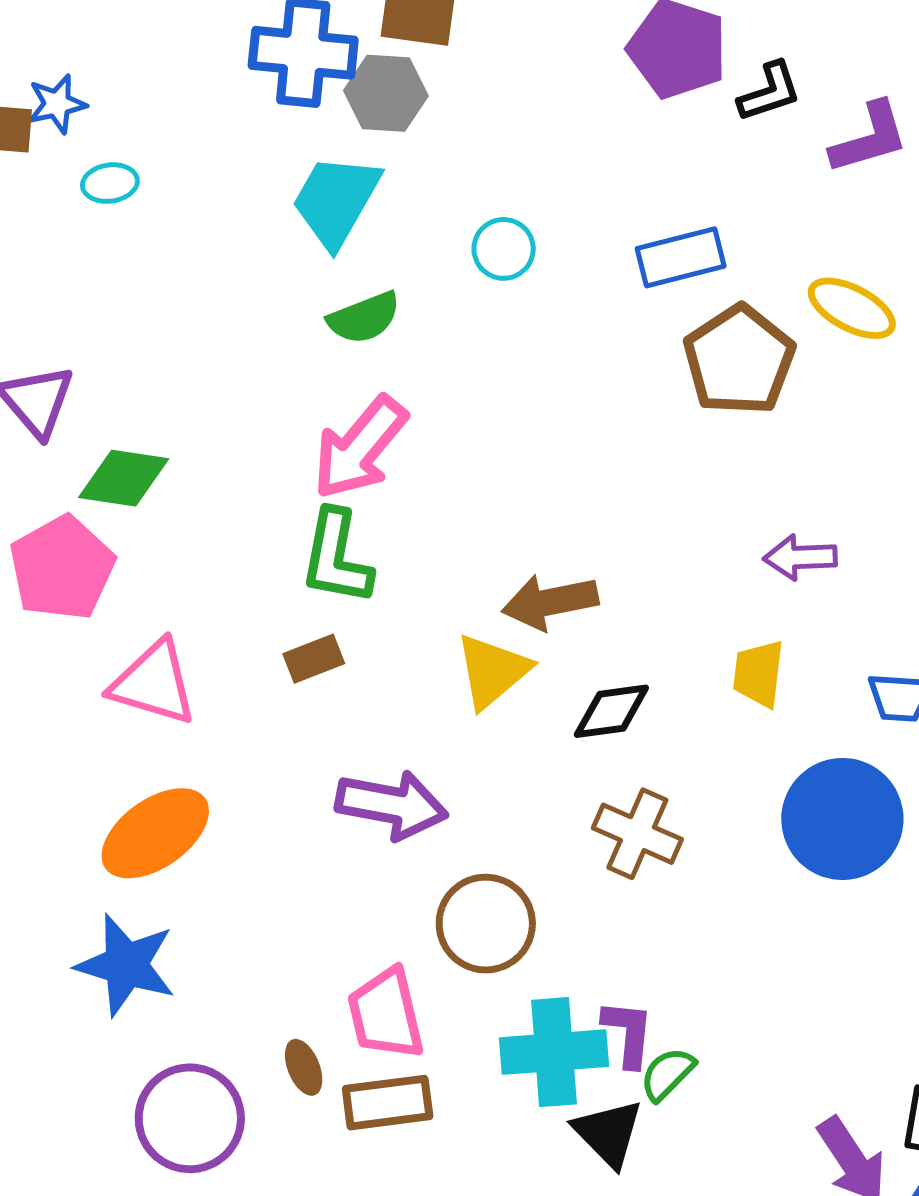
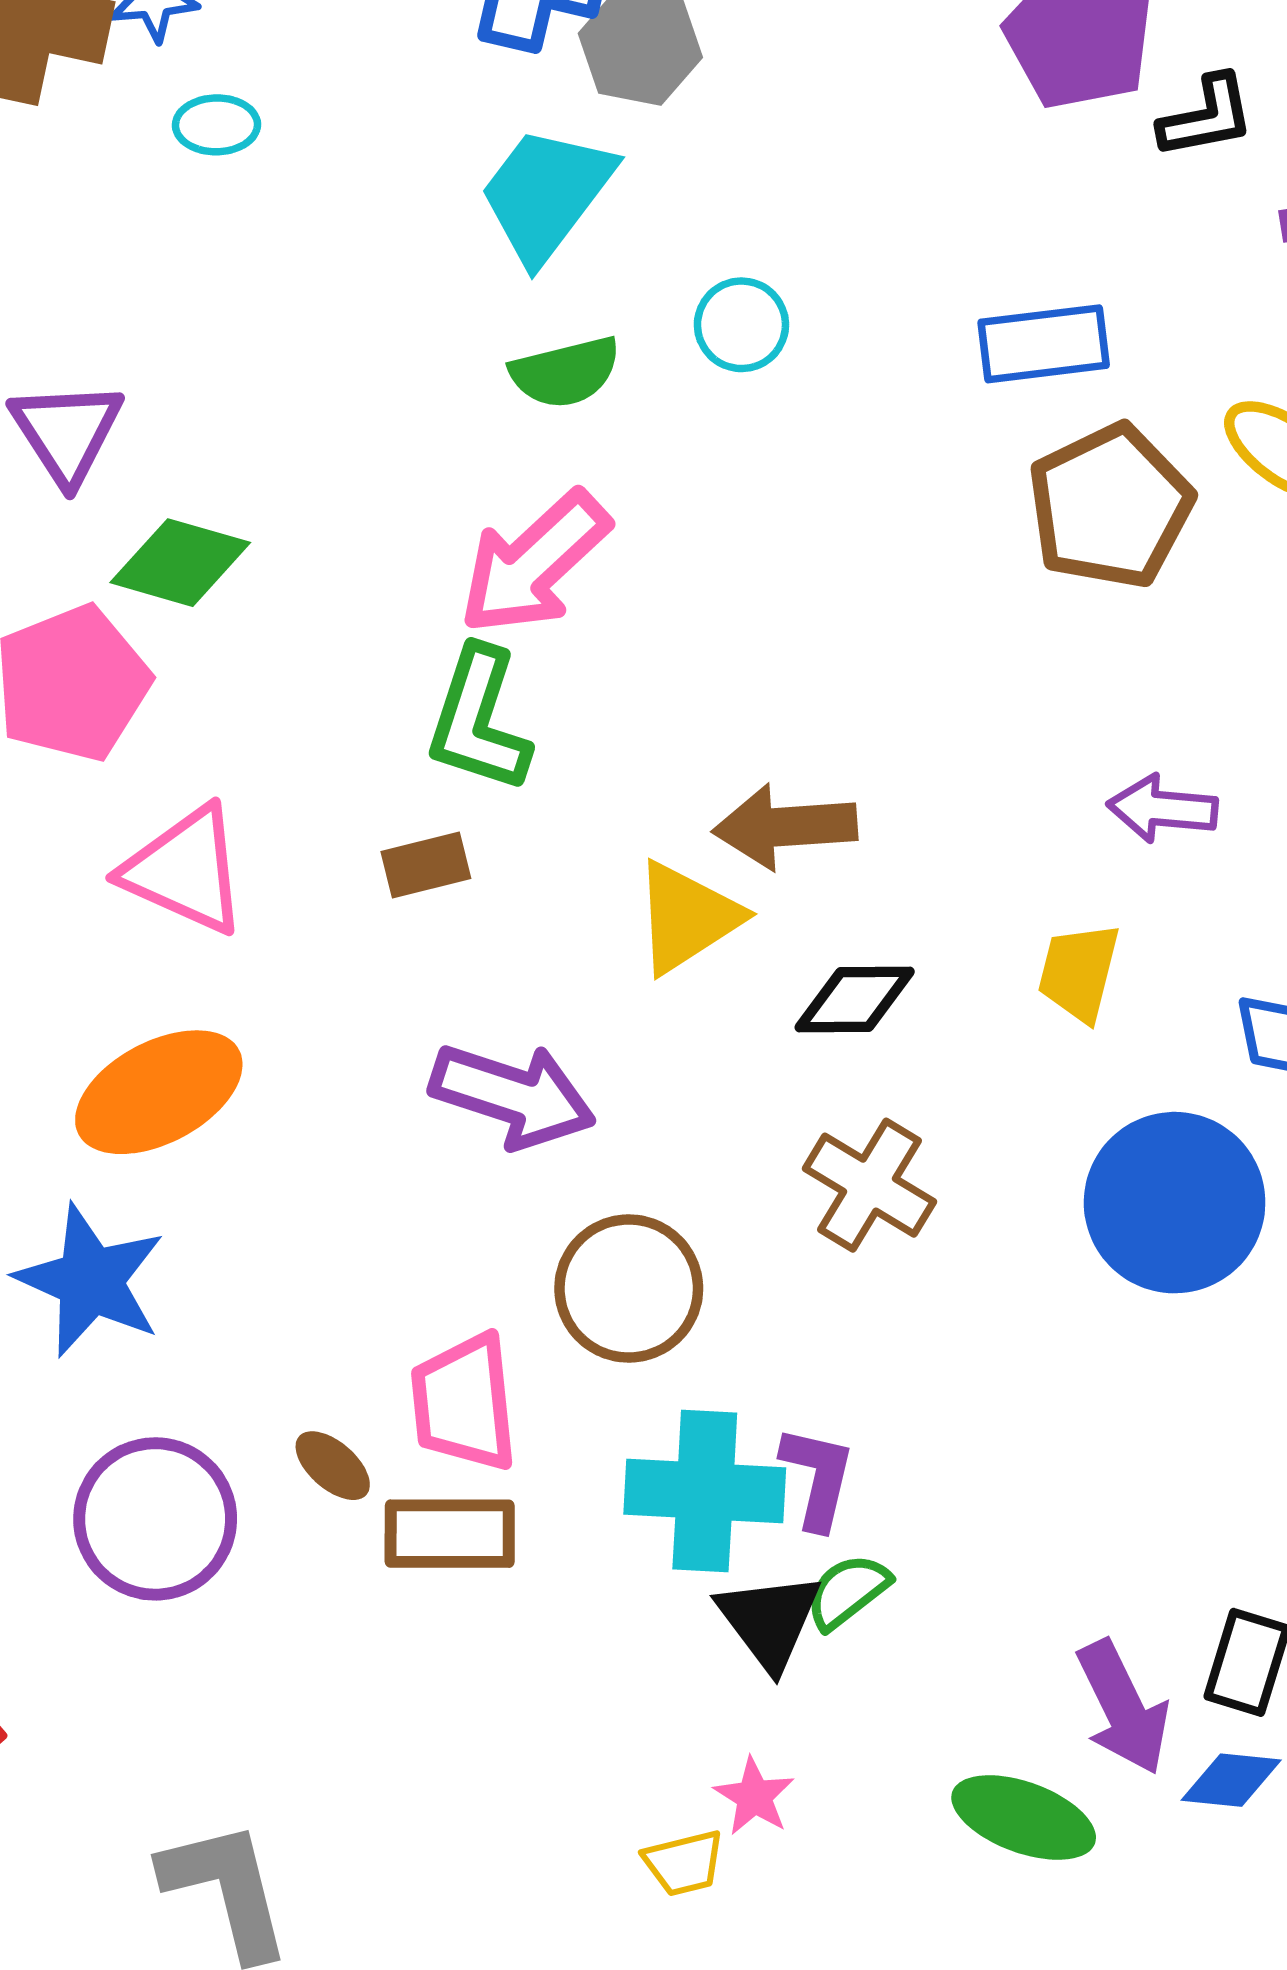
cyan circle: (504, 249) -> (741, 325), moved
brown ellipse: (304, 1067) -> (333, 1466), turned -34
green semicircle: (667, 1074) -> (848, 1591), moved

